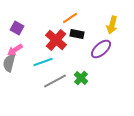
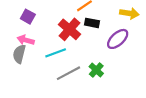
yellow arrow: (112, 25) -> (129, 13), turned -96
pink arrow: (15, 50) -> (26, 40), turned 49

